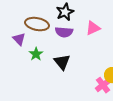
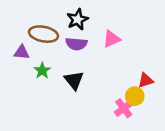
purple triangle: (19, 39) -> (22, 52), turned -40

